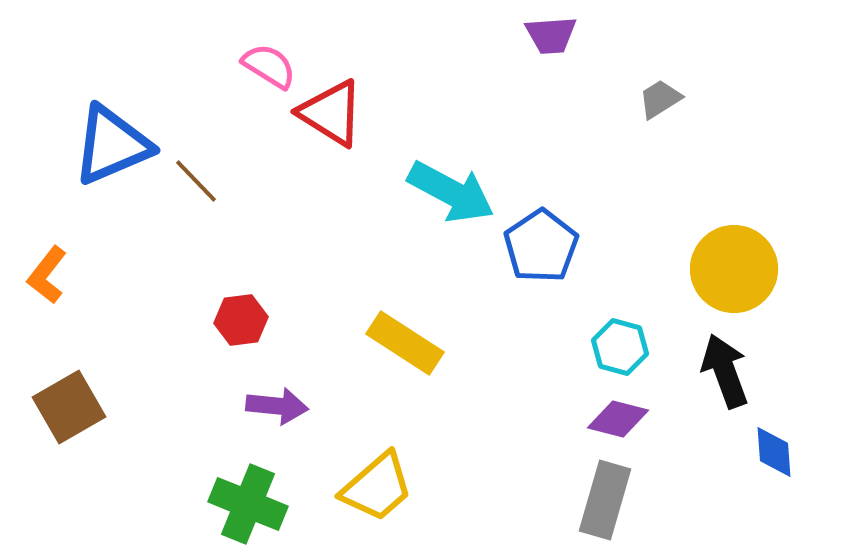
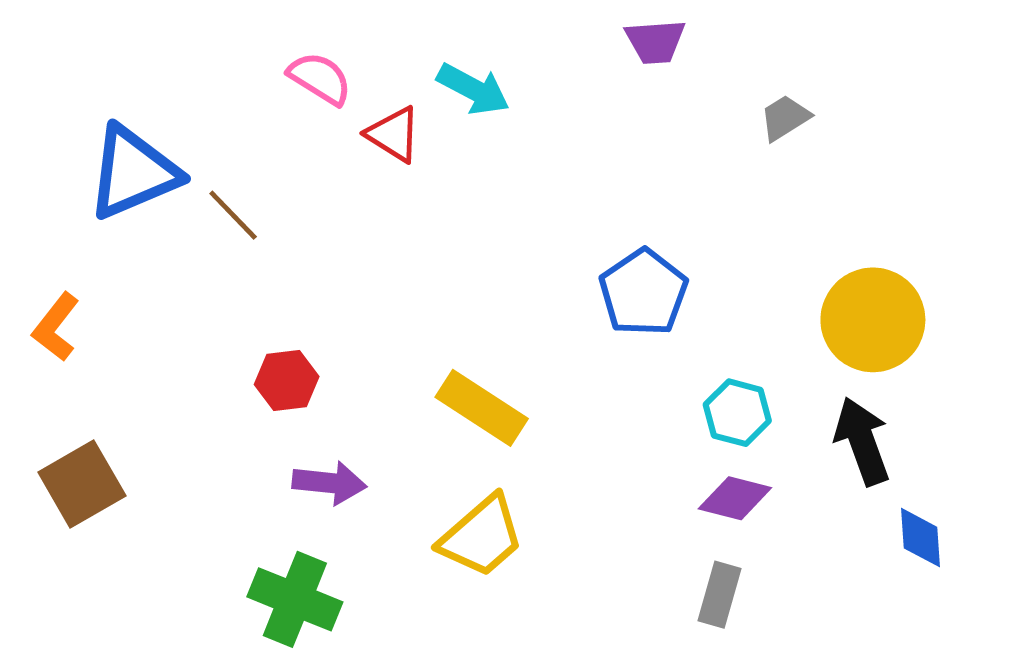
red triangle: (331, 113) -> (394, 134), size x0.7
cyan arrow: (451, 192) -> (473, 89), moved, size x0.7
yellow trapezoid: (377, 487) -> (482, 536), moved
gray rectangle: (605, 500) -> (719, 595), size x0.7

